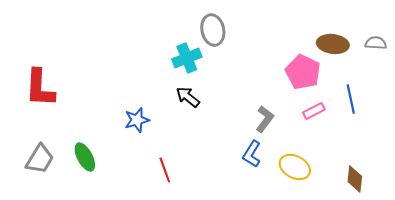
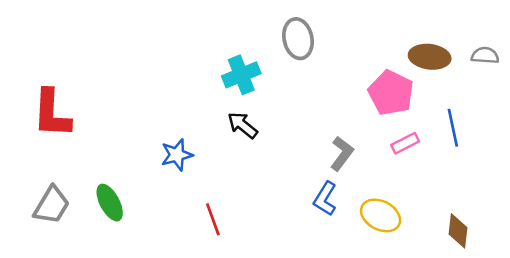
gray ellipse: (213, 30) -> (298, 39), moved

